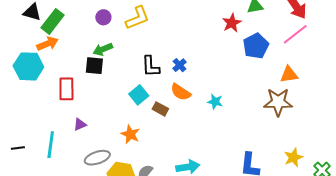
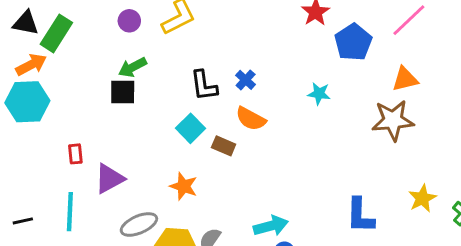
orange arrow: (47, 44) -> (31, 65), moved
red rectangle: (66, 89) -> (75, 154), moved, size x0.6
cyan star: (215, 102) -> (319, 94), moved
purple triangle: (80, 124) -> (109, 179), size x1.6

